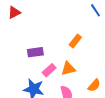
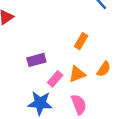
orange semicircle: (94, 85) -> (104, 69), moved

